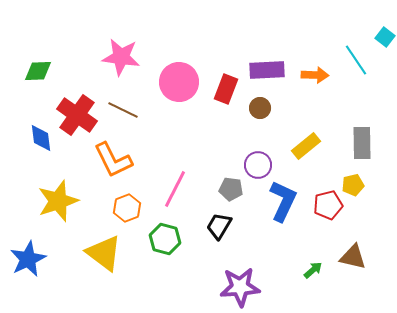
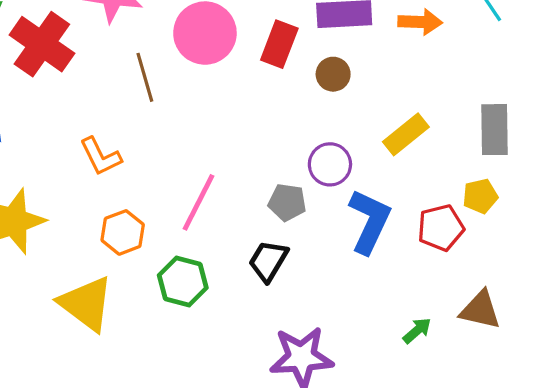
brown line: (123, 110) -> (145, 77), moved, turned 48
red cross: (77, 115) -> (42, 44), moved
orange L-shape: (113, 160) -> (100, 156), size x0.7

